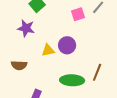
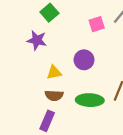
yellow triangle: (48, 50) -> (54, 72), moved
brown semicircle: (19, 65) -> (54, 95), moved

